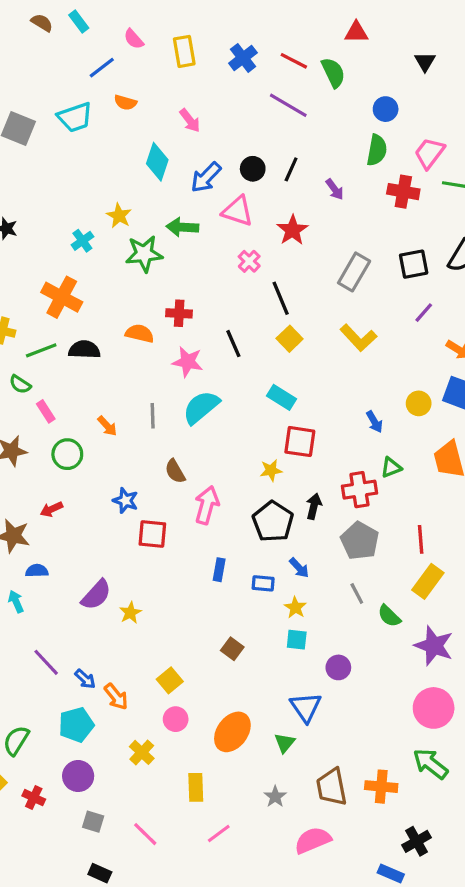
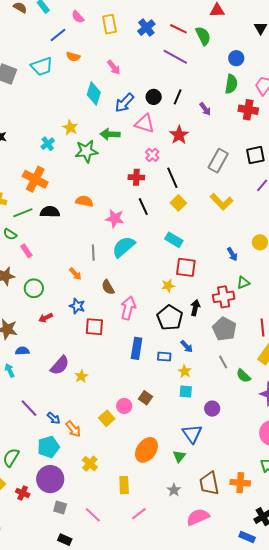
red cross: (179, 313) -> (136, 177), moved
orange arrow: (107, 426) -> (75, 274), moved
green circle: (67, 454) -> (34, 288), moved
red arrow: (51, 509) -> (46, 318), moved
blue rectangle: (219, 570) -> (137, 348), size x1.5
pink circle: (176, 719) -> (124, 406), moved
purple circle: (78, 776) -> (50, 479), size x1.4

